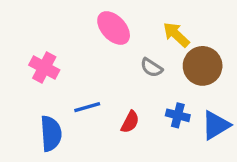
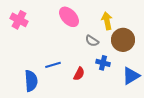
yellow arrow: (176, 35) -> (107, 21), turned 36
pink cross: (44, 68) -> (19, 20), moved
blue cross: (178, 115) -> (103, 63), moved

